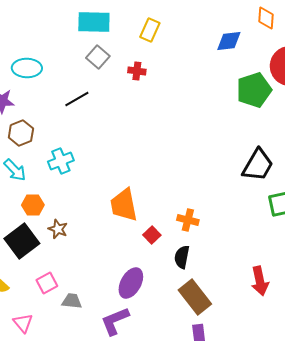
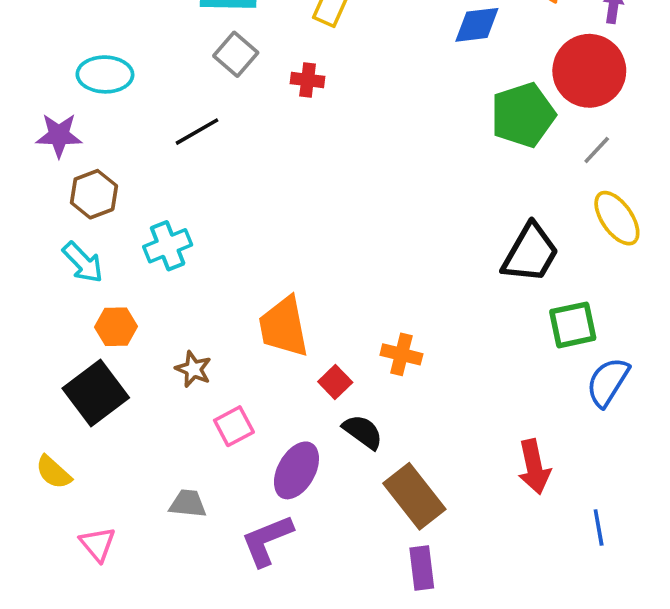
brown star: (58, 229) -> (193, 369), moved
black semicircle: (182, 257) -> (363, 432), moved, turned 115
pink square: (47, 283) -> (234, 426), moved

